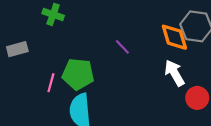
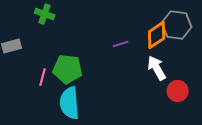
orange diamond: (174, 37) -> (157, 35), turned 72
purple line: (122, 47) -> (121, 44), moved, turned -63

